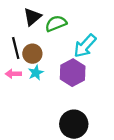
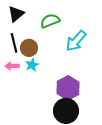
black triangle: (32, 17) -> (16, 14), moved
purple hexagon: (73, 73) -> (68, 88), moved

